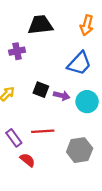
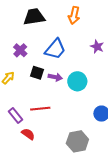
purple cross: (17, 51) -> (20, 50), moved, turned -32
blue trapezoid: (79, 63) -> (55, 49), moved
gray hexagon: (80, 150) -> (77, 141), moved

